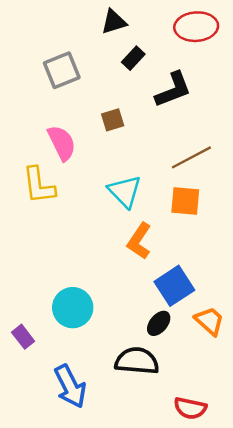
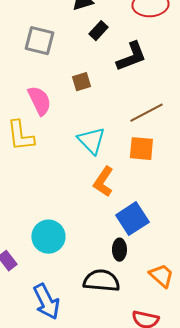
gray square: (62, 70) -> (39, 41), turned 36
orange trapezoid: (210, 321) -> (161, 276), moved
black ellipse: (159, 323) -> (119, 250), turned -40

